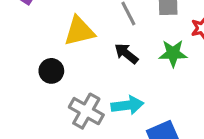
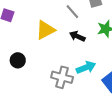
black circle: (51, 71) -> (18, 60), moved

